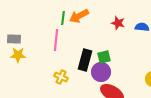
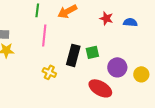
green line: (63, 18) -> (37, 10), moved
purple circle: (101, 72) -> (117, 67), moved

